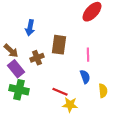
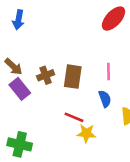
blue arrow: (30, 28) -> (18, 20), moved
brown rectangle: (59, 45) -> (73, 77), moved
green cross: (19, 90) -> (20, 144), moved

